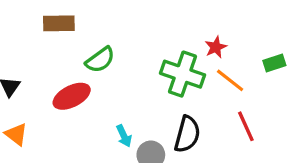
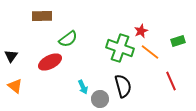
red line: (246, 126) -> (171, 81), moved
black semicircle: (187, 134) -> (123, 86), turned -30

